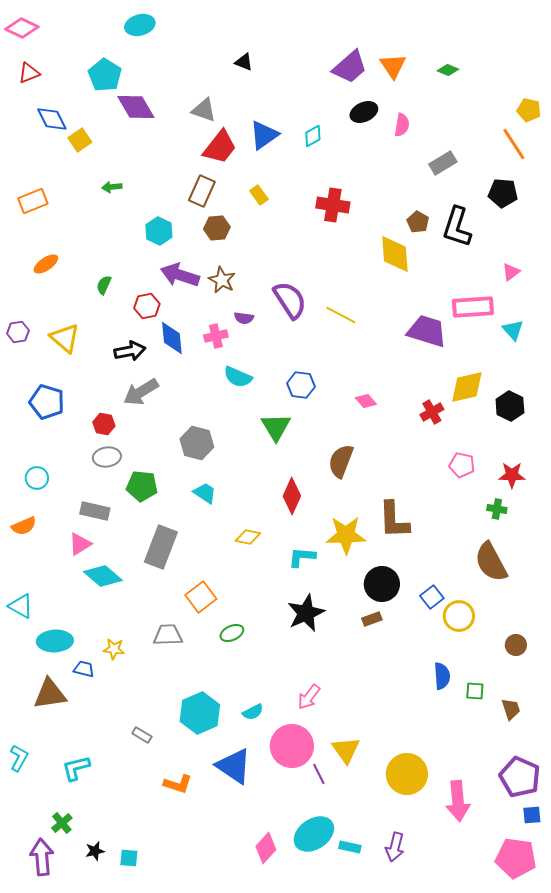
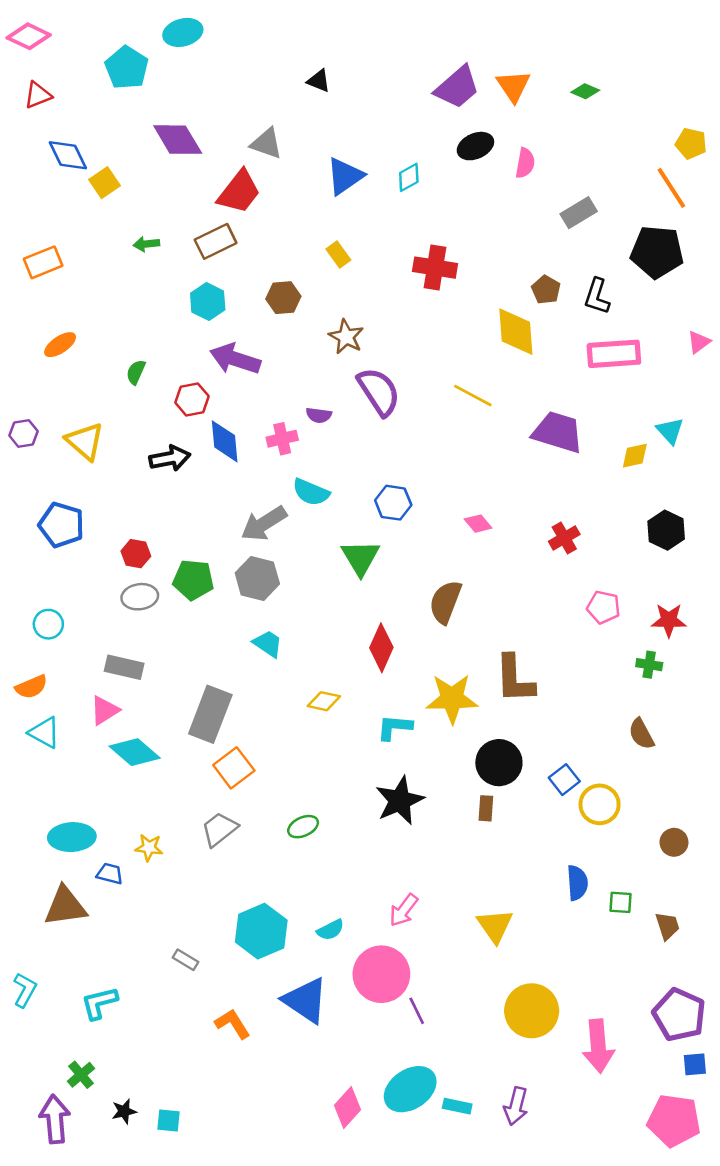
cyan pentagon: (105, 75) -> (127, 68), moved
red trapezoid: (220, 147) -> (239, 192), moved
brown rectangle: (202, 191) -> (216, 241), moved, turned 40
black pentagon: (503, 193) -> (657, 252), size x1.4
black L-shape: (457, 227) -> (597, 296), size x0.7
pink triangle: (511, 272) -> (699, 342), moved
brown star: (222, 280) -> (346, 337), moved
pink rectangle: (473, 307) -> (614, 354), moved
yellow line: (341, 315) -> (473, 396), moved
yellow diamond: (467, 387) -> (635, 456), moved, size x0.6
gray arrow: (141, 392) -> (264, 524), moved
green pentagon: (142, 486) -> (193, 580), moved
brown semicircle: (491, 562) -> (641, 734), size x0.6
orange square: (201, 597) -> (234, 768), moved
cyan triangle: (21, 606) -> (44, 733), moved
brown rectangle: (372, 619) -> (486, 808), turned -66
gray trapezoid: (168, 635) -> (219, 829), turned -36
yellow triangle: (346, 750) -> (495, 926), moved
orange L-shape: (178, 784) -> (233, 1024), turned -140

